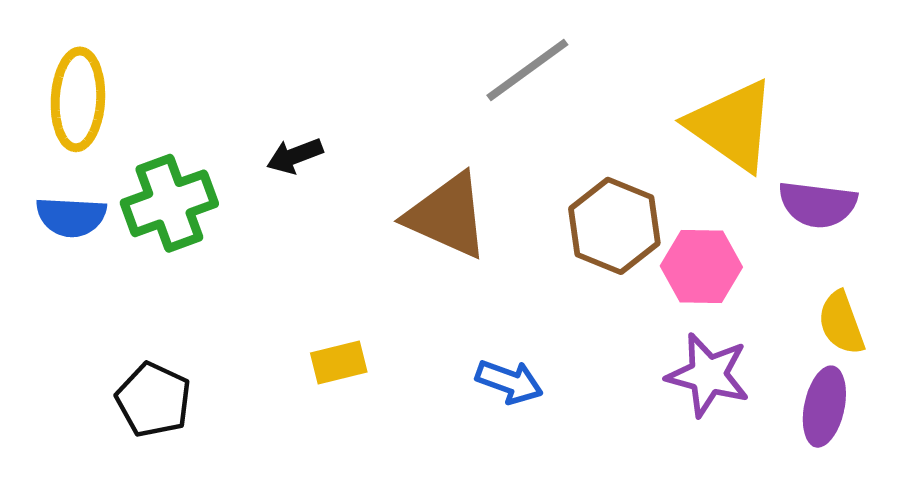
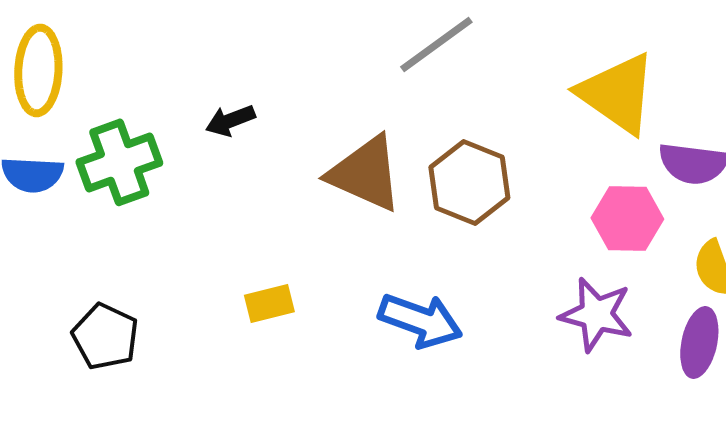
brown hexagon: (614, 226) -> (469, 182), moved
pink hexagon: (701, 267) -> (627, 218), moved
blue arrow: (509, 382) -> (420, 320), size x1.4

